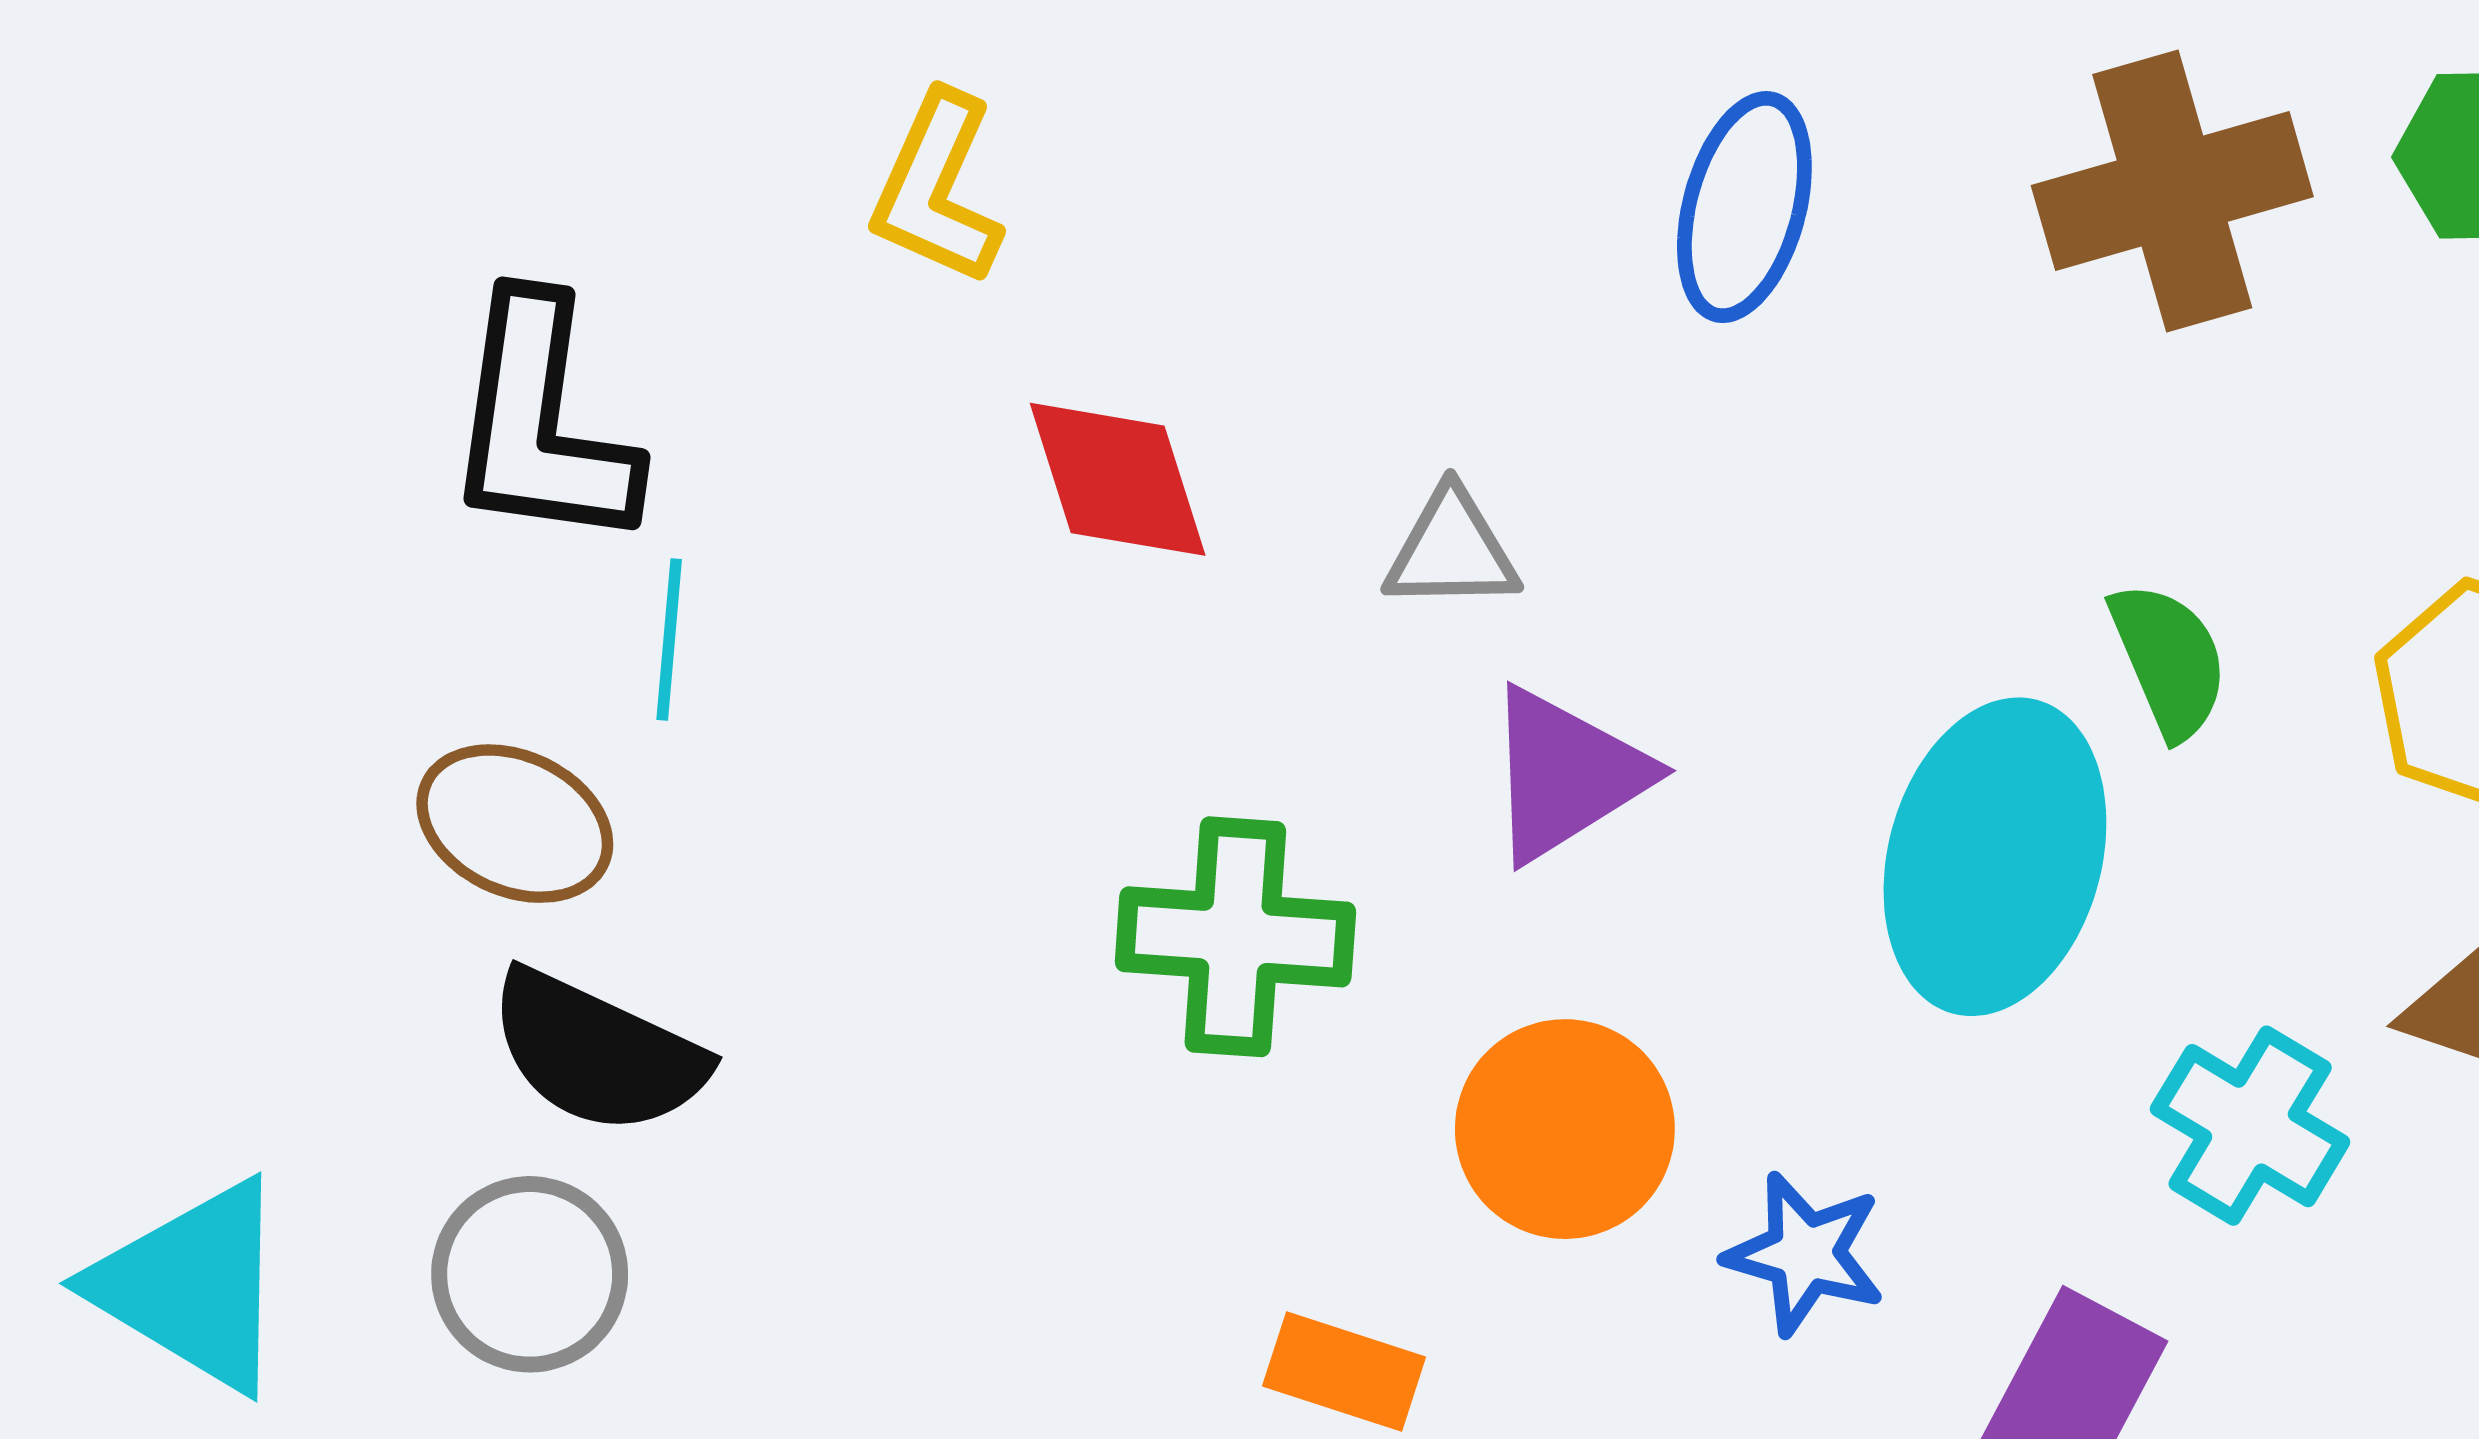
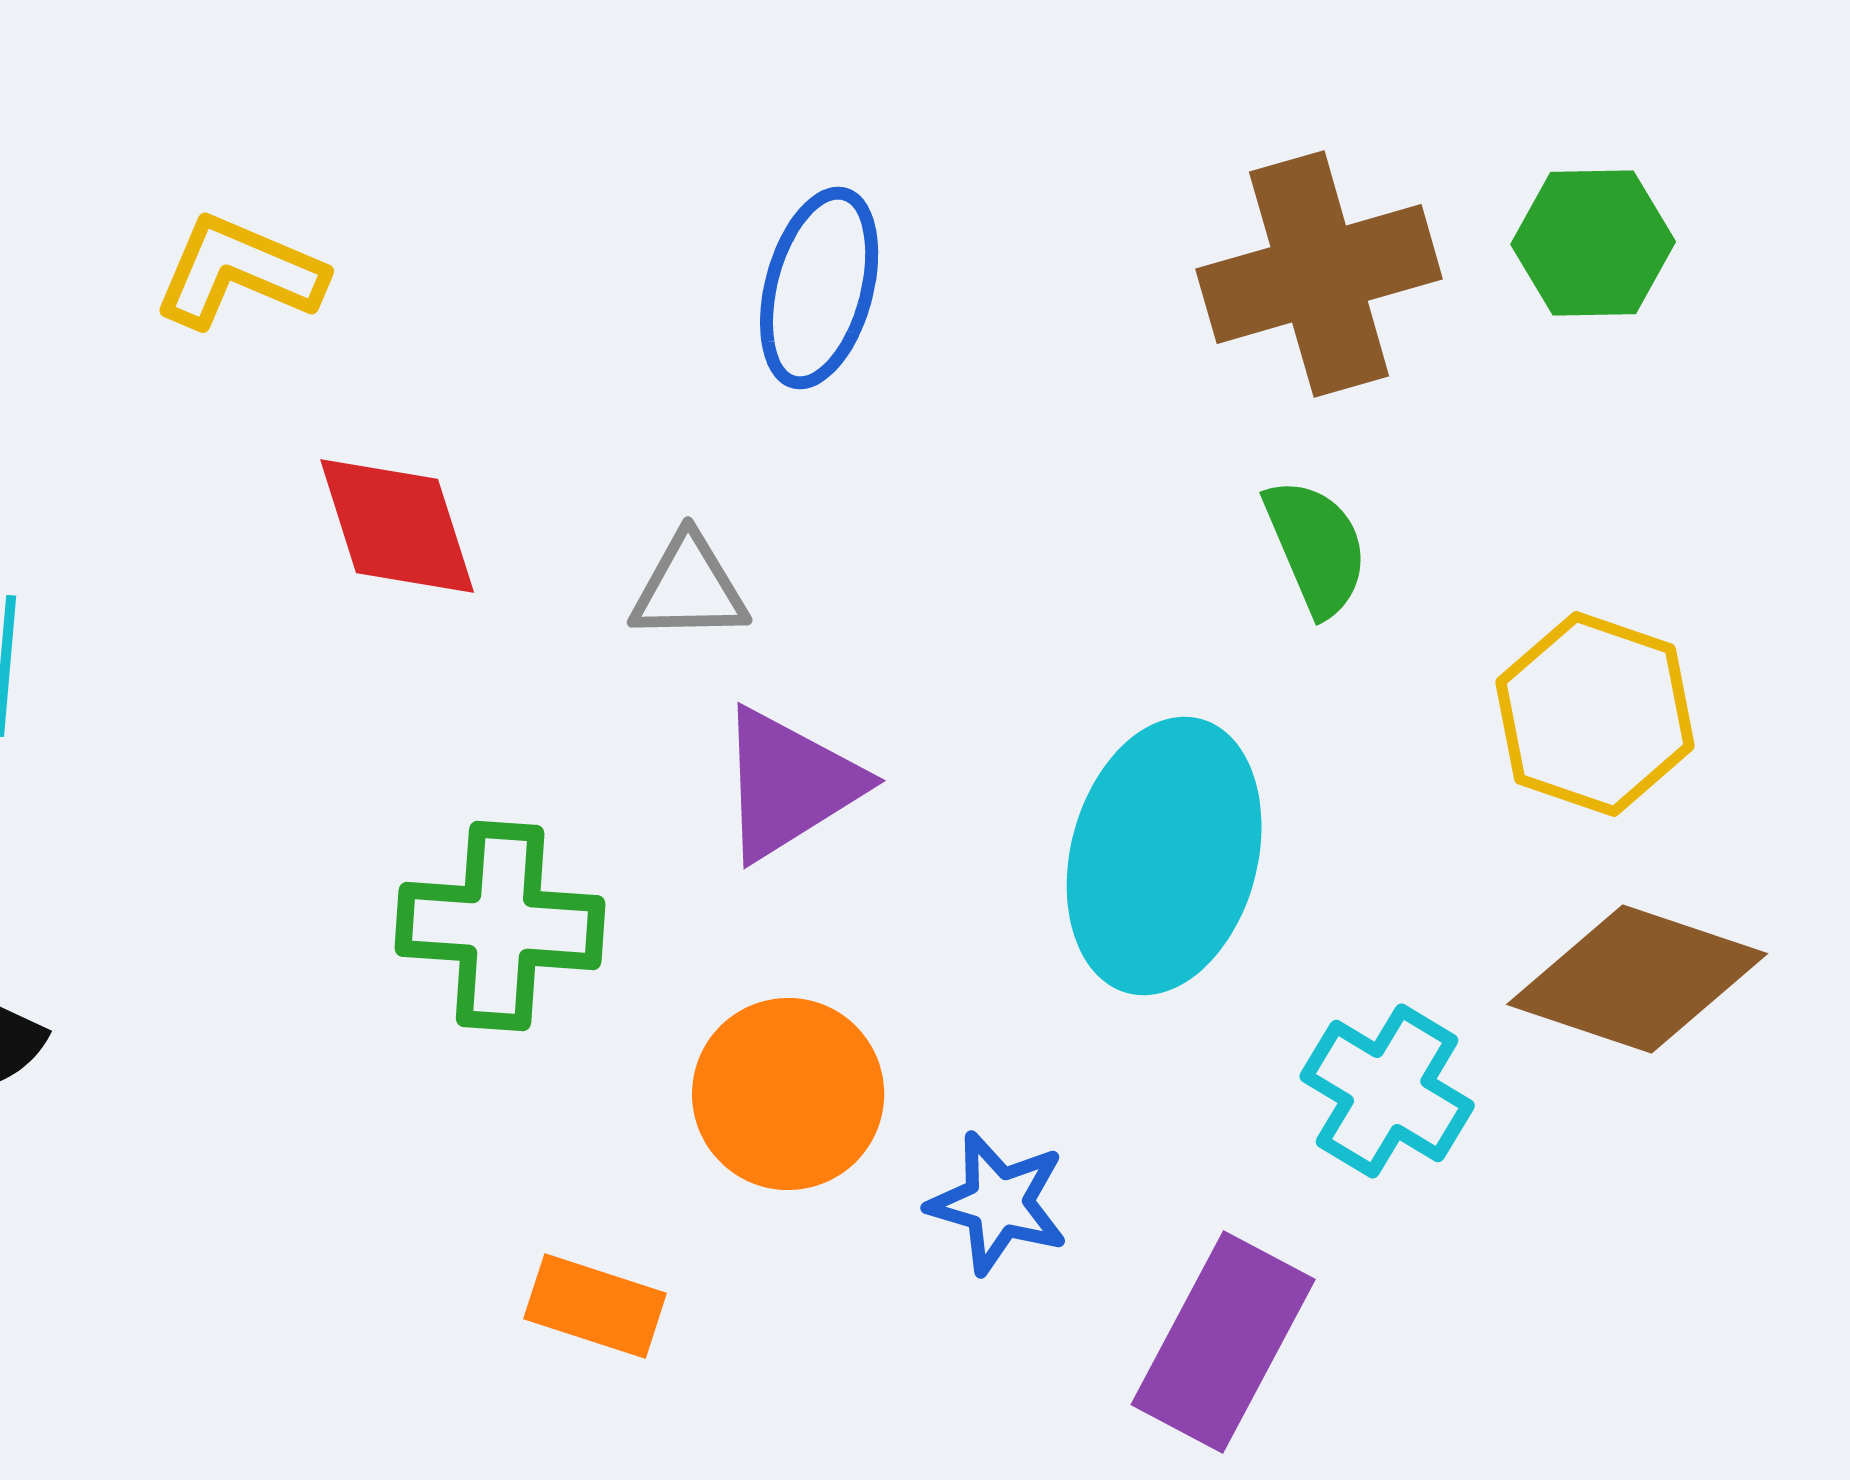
yellow L-shape: (937, 189) -> (239, 272), turned 89
blue ellipse: (1744, 207) -> (819, 288), moved
green semicircle: (2169, 660) -> (1316, 547), moved

